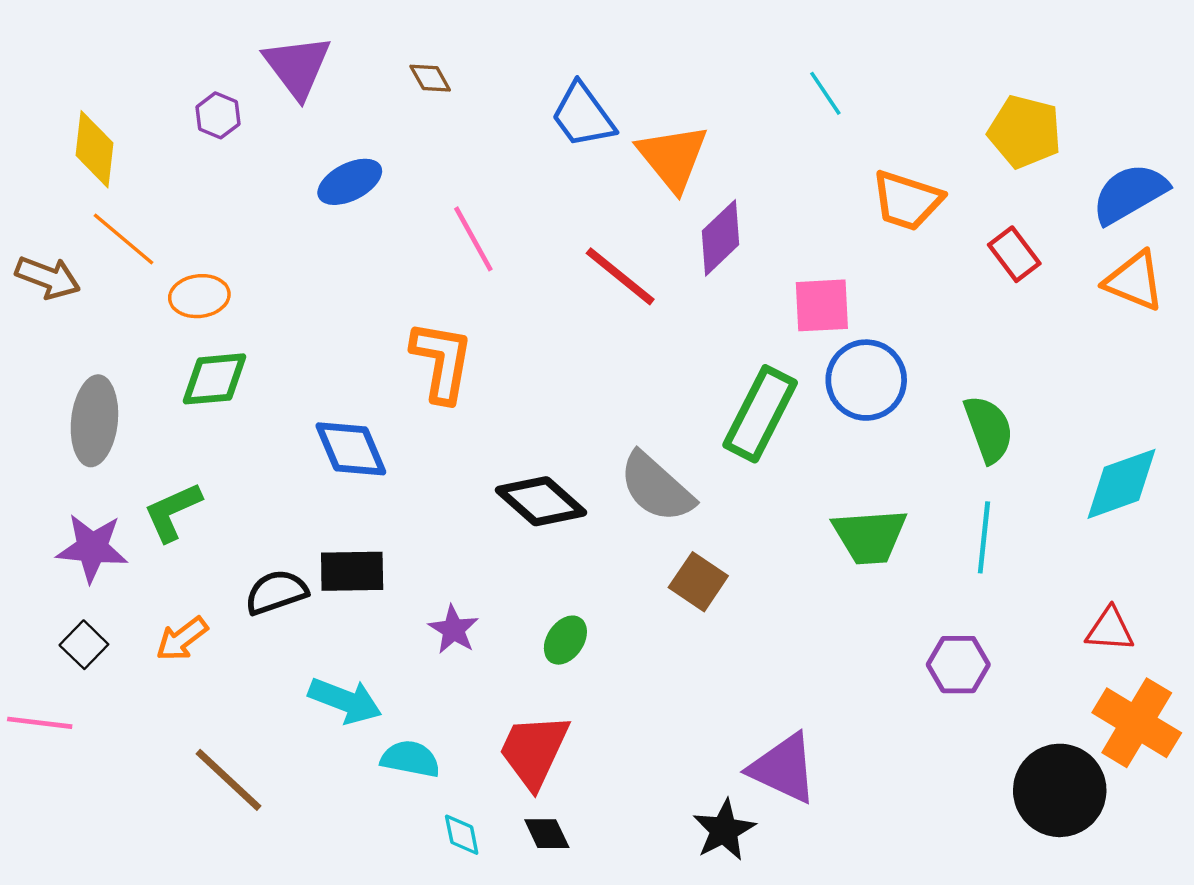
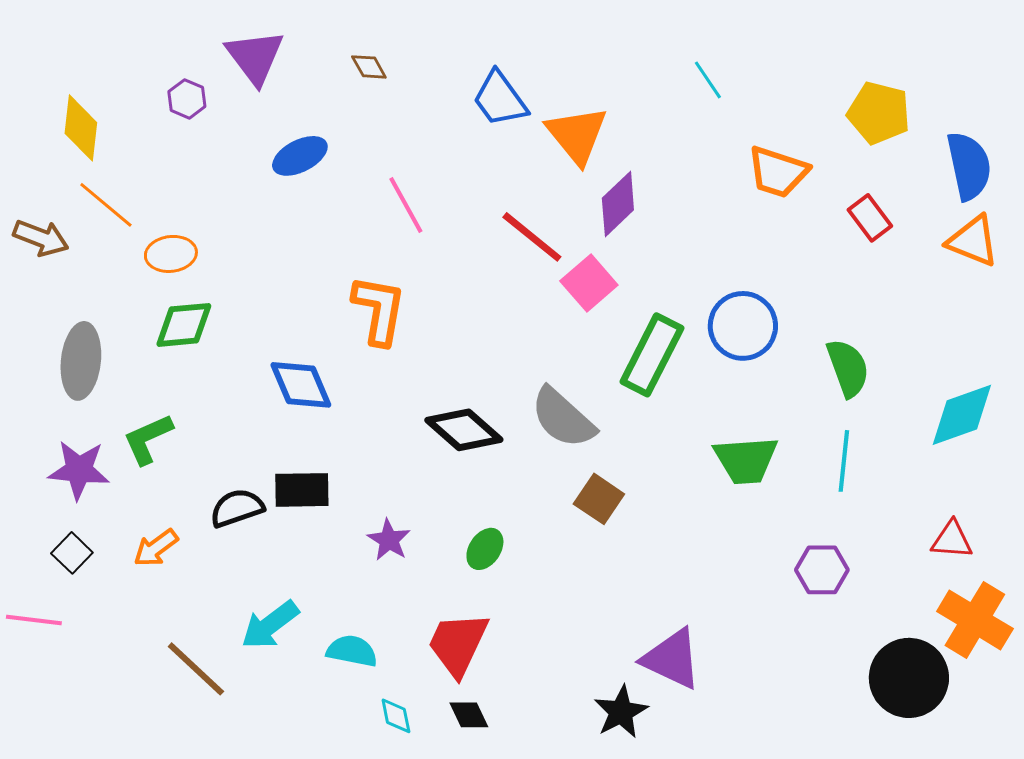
blue semicircle: (1130, 194) -> (969, 166), turned 108
pink square: (822, 305) -> (589, 283), moved, turned -38
cyan arrow: (345, 701) -> (270, 625), moved, turned 122

